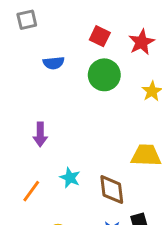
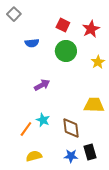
gray square: (27, 20) -> (14, 14), turned -32
purple arrow: (40, 134) -> (42, 85), moved, turned -119
orange line: (31, 191) -> (26, 129), moved

